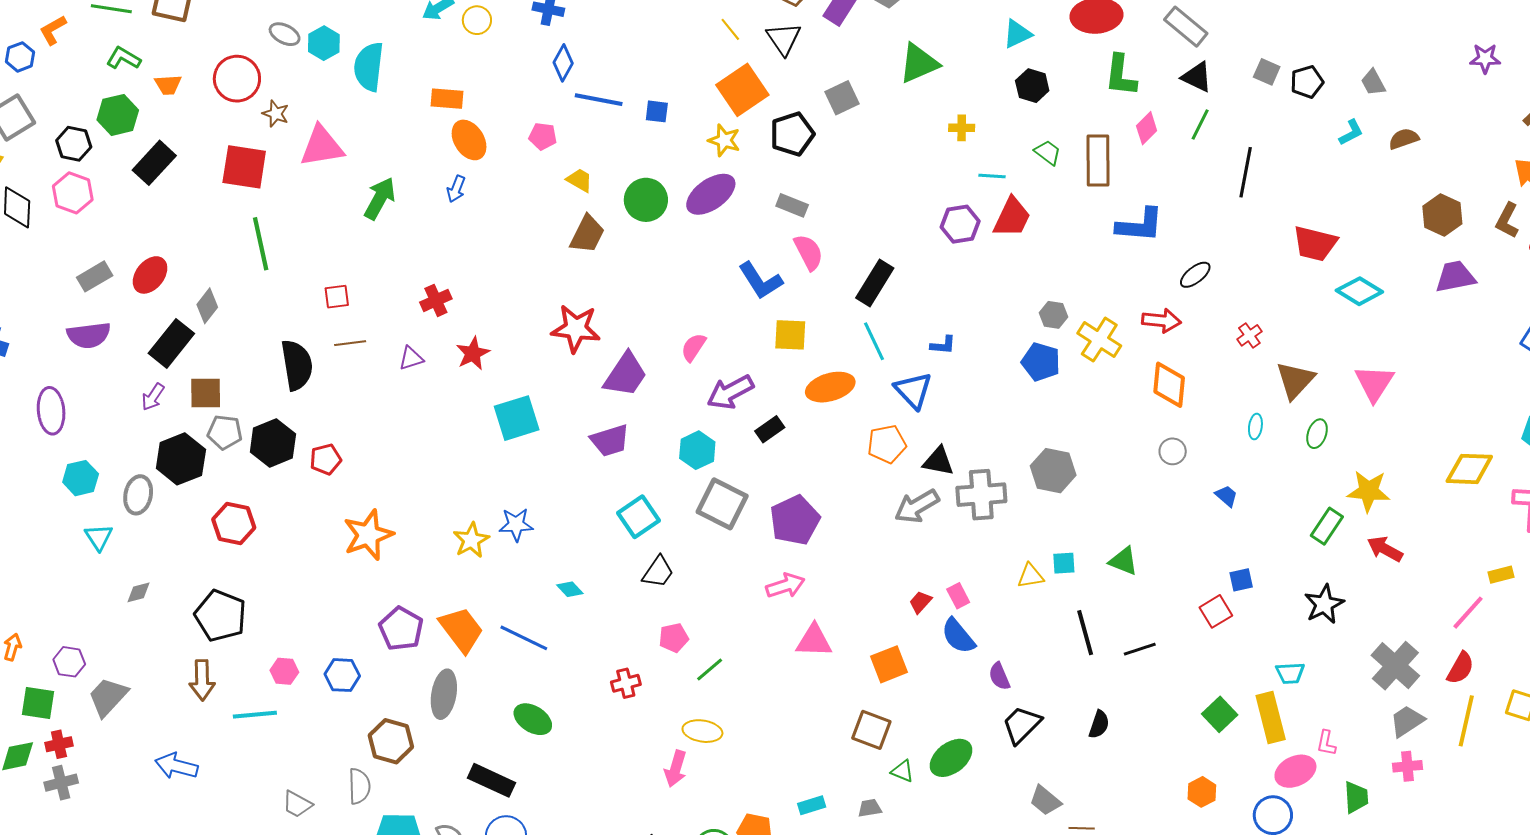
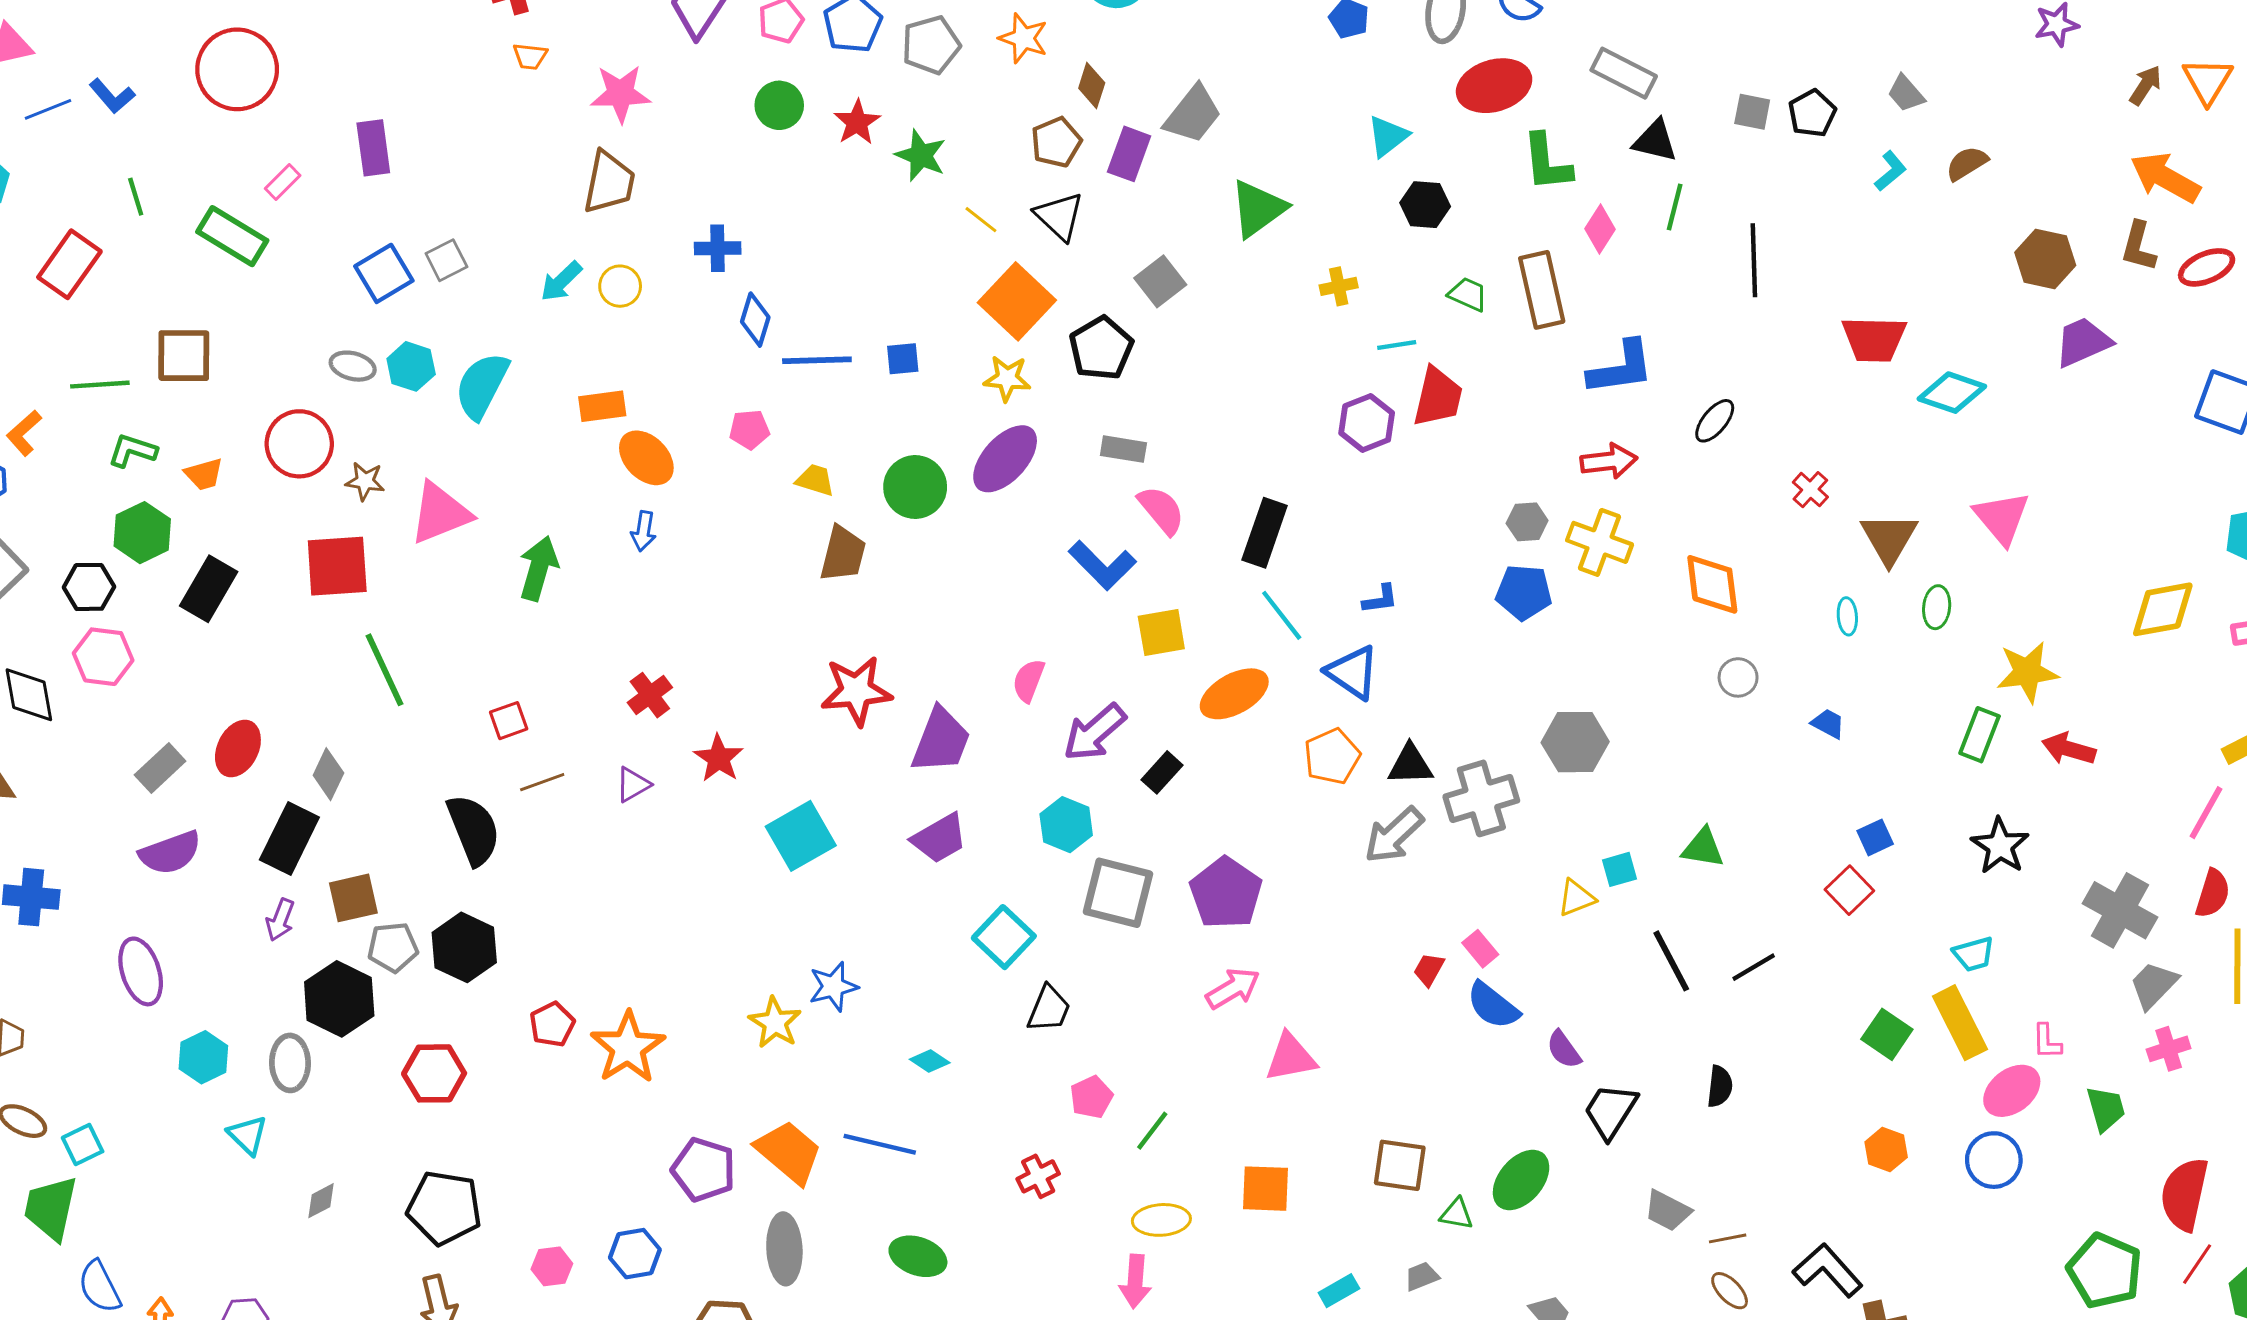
cyan semicircle: (369, 67) -> (482, 386), turned 33
red arrow: (1161, 321) -> (1609, 461), moved
red pentagon: (326, 459) -> (552, 1024), moved
orange square: (889, 664) -> (1266, 1189), moved, turned 36

